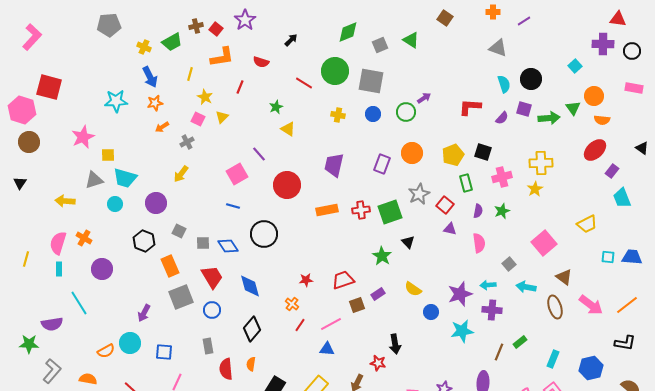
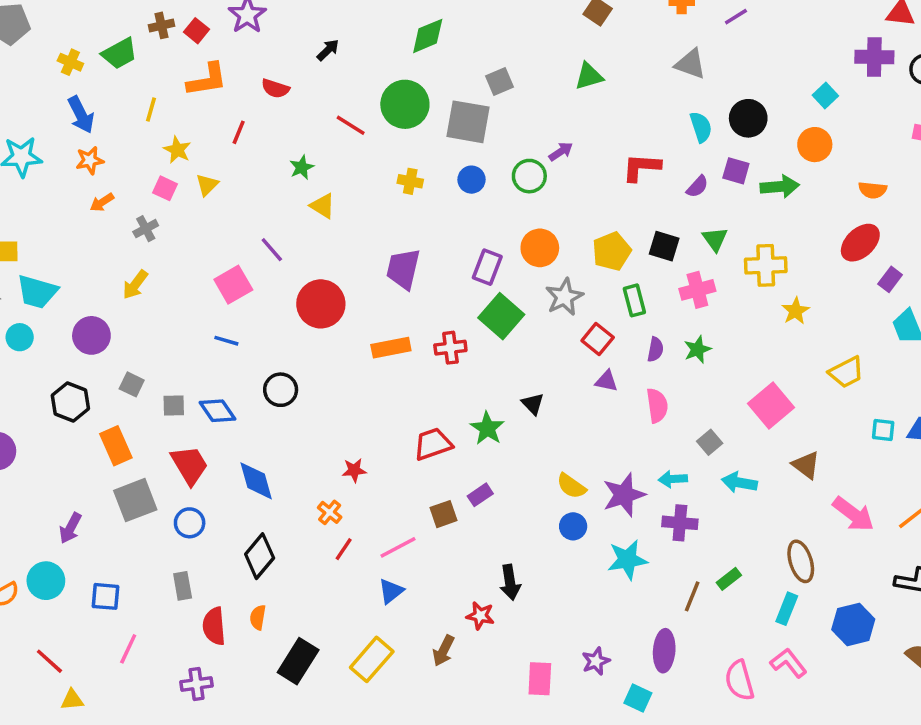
green triangle: (411, 40) -> (589, 76), moved, turned -48
gray square: (380, 45) -> (500, 81), moved
orange circle: (594, 96) -> (815, 145), moved
green triangle: (573, 108) -> (715, 239), moved
yellow star: (535, 189) -> (796, 311), moved
gray star: (419, 194) -> (564, 297), moved
green square: (390, 212) -> (501, 316), moved, turned -30
black circle: (264, 234) -> (281, 390), size x0.7
red trapezoid: (343, 280) -> (433, 444), moved
yellow semicircle: (413, 289) -> (571, 486), moved
brown ellipse: (555, 307) -> (801, 561), moved
blue triangle: (327, 349) -> (391, 591), turned -42

